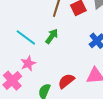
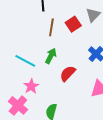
red semicircle: (66, 81) -> (68, 74), moved

